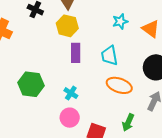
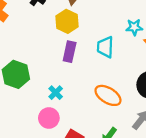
cyan star: (120, 21) -> (134, 27), moved
cyan trapezoid: (109, 56) -> (105, 47), moved

